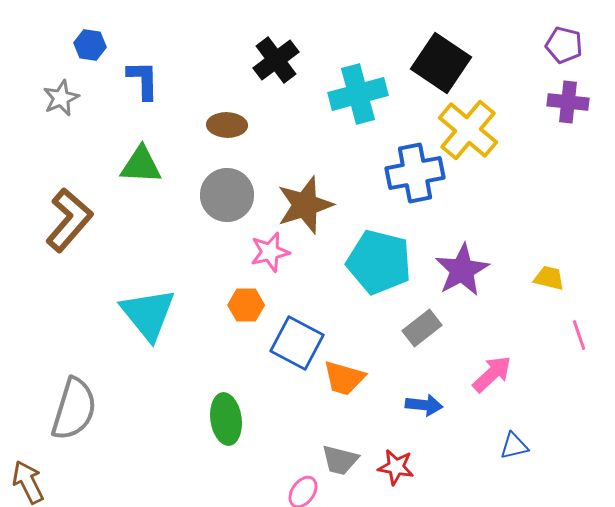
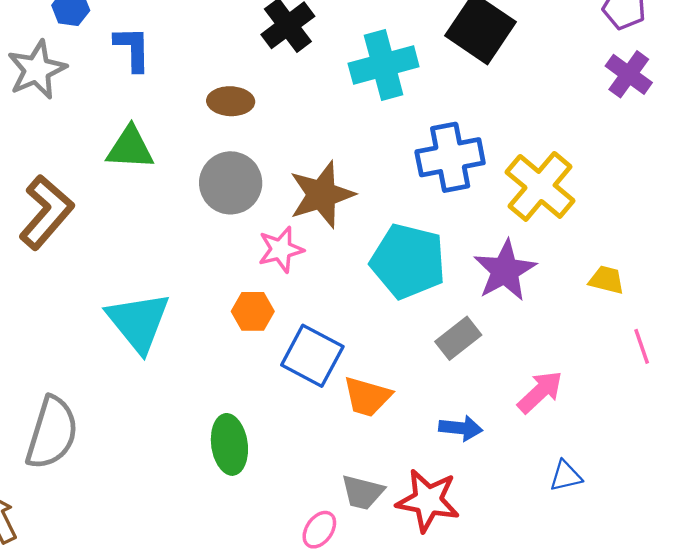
gray star: (61, 98) -> (37, 70), size x1.4
purple cross: (568, 102) -> (629, 74), turned 30
yellow cross: (468, 130) -> (540, 186), moved
red star: (396, 467) -> (428, 500), size x1.5

